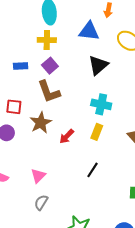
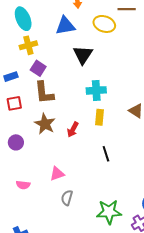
brown L-shape: (49, 92) -> (44, 93), turned 30
red square: (14, 107) -> (14, 103), moved
black line: (93, 170) -> (106, 154), turned -35
pink triangle: (38, 176) -> (57, 174), turned 42

